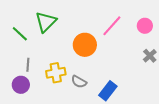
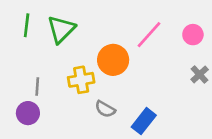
green line: (20, 34) -> (27, 25), moved, turned 54
yellow cross: (56, 73) -> (81, 80), moved

